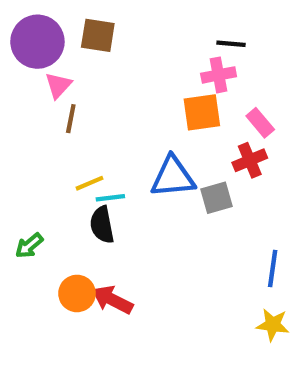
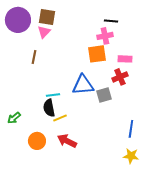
pink triangle: (58, 85) -> (44, 32), moved
pink rectangle: (260, 123) -> (125, 59), turned -48
yellow line: (89, 183) -> (60, 118), moved
red arrow: (112, 300) -> (67, 141), moved

